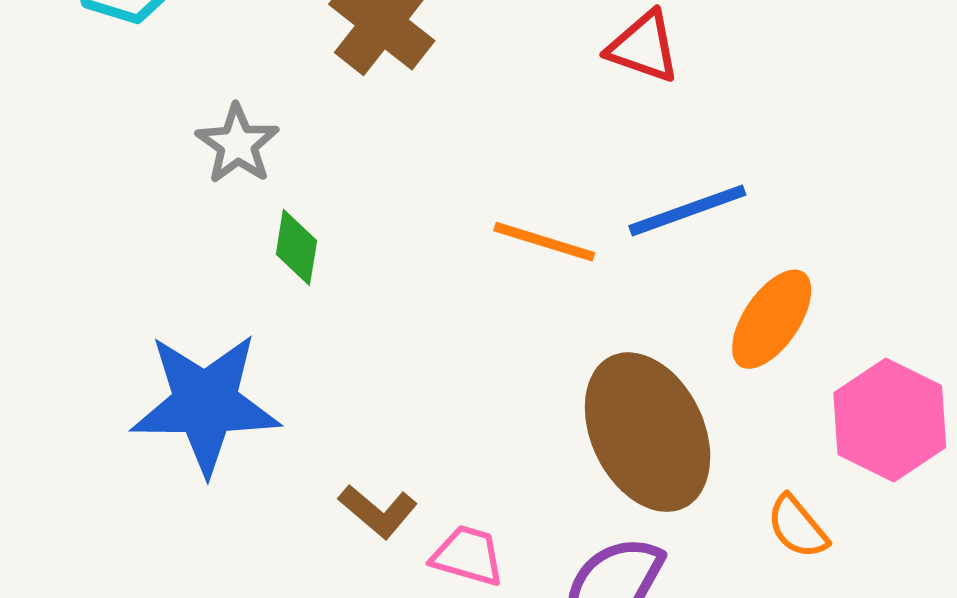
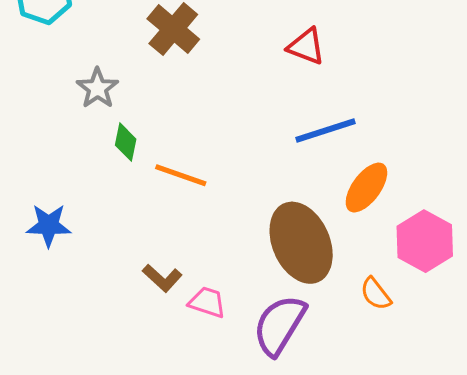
orange line: (544, 242) -> (181, 175), moved
blue star: (205, 403) -> (49, 225), moved, size x0.6

